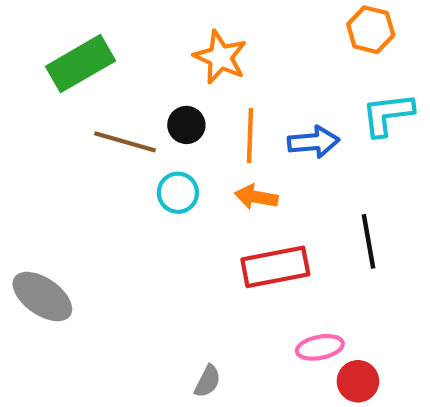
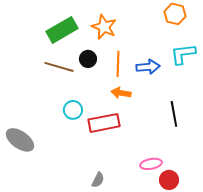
green rectangle: (80, 64) -> (62, 30), moved
cyan circle: (178, 193) -> (73, 110), moved
red rectangle: (275, 267) -> (104, 123), moved

